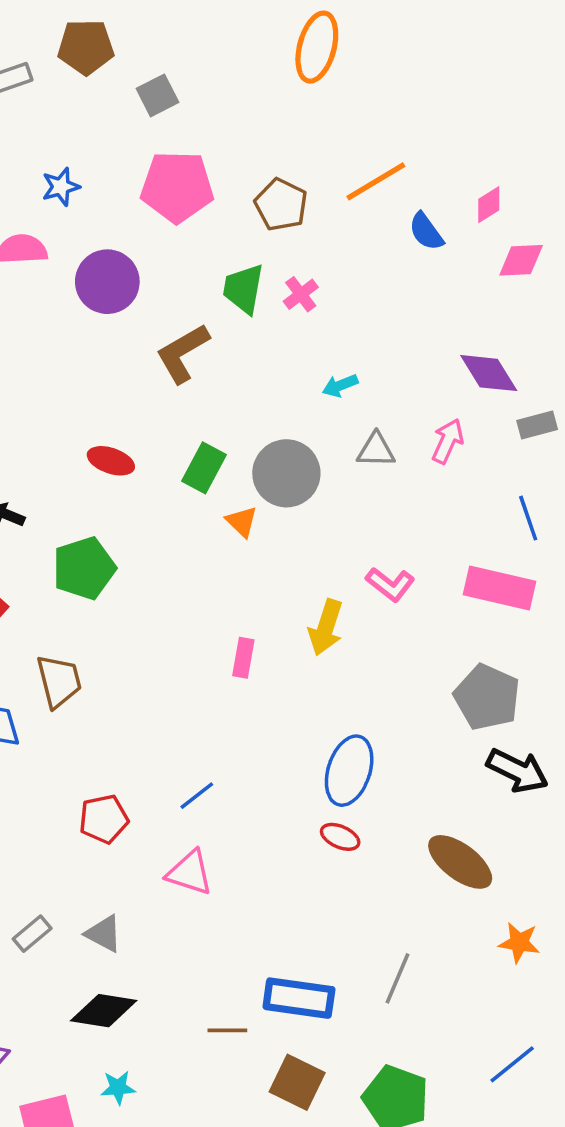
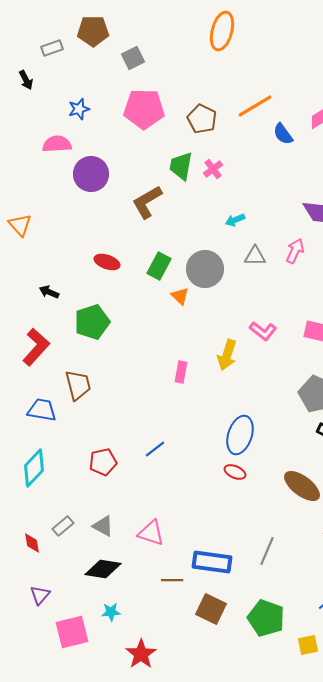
purple circle: (107, 282) -> (91, 174), moved
pink triangle: (190, 873) -> (151, 533), moved

